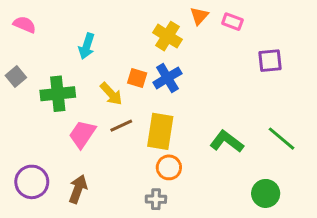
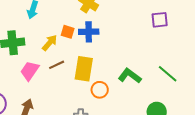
blue cross: (167, 78) -> (89, 32), turned 30
yellow arrow: (111, 94) -> (50, 43), turned -96
orange circle: (169, 167) -> (100, 90), moved

